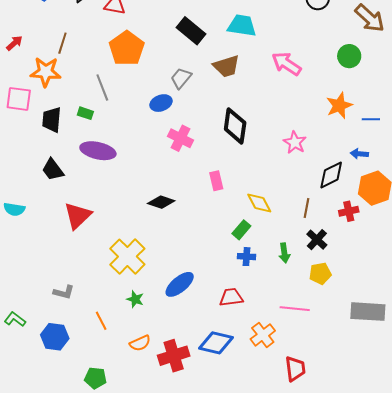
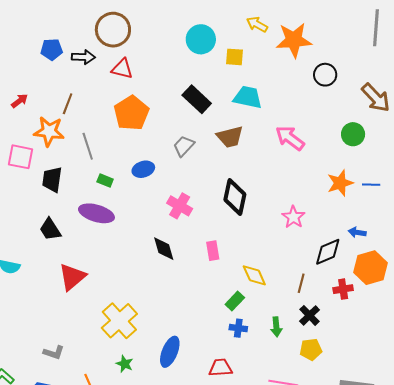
gray line: (102, 87) -> (88, 146), moved
blue ellipse: (161, 103) -> (143, 169), moved
green rectangle: (85, 113) -> (105, 180), moved
blue line: (371, 119) -> (371, 185), moved
black diamond: (161, 202) -> (164, 249), moved, turned 52
blue ellipse: (180, 284) -> (170, 352), turned -32

